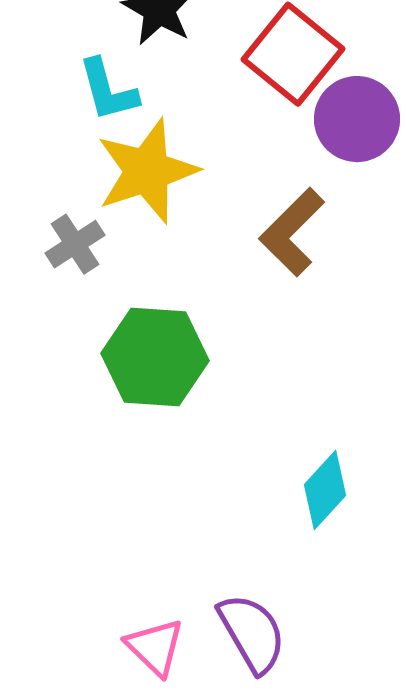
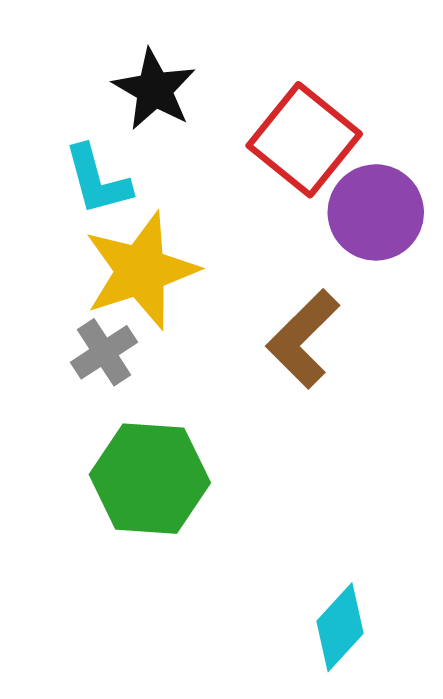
gray cross: (75, 244) -> (104, 352), moved

